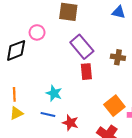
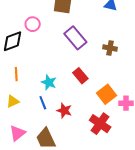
red rectangle: (86, 72) -> (80, 76), moved, turned -35
orange line: (14, 94) -> (16, 74), moved
blue line: (48, 115) -> (43, 103), turned 56

